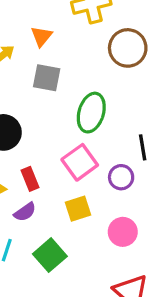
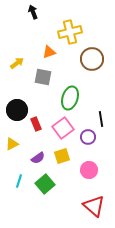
orange triangle: (42, 36) -> (49, 52), moved, turned 32
red rectangle: (30, 179) -> (36, 124), moved
purple semicircle: (25, 212) -> (38, 158), moved

